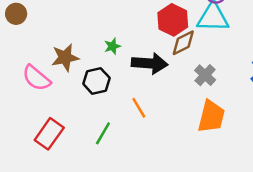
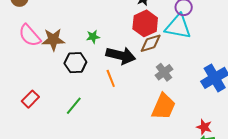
pink semicircle: (36, 78) -> (30, 35), moved
orange line: (139, 108) -> (111, 78), moved
red rectangle: (49, 134) -> (30, 99), size x0.7

